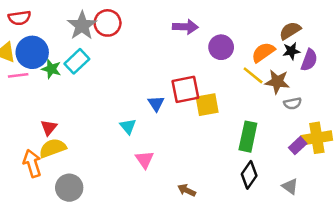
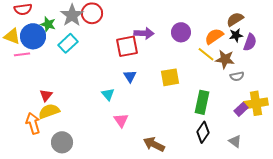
purple arrow: (185, 27) -> (144, 33), moved
green star: (51, 69) -> (48, 24), moved
red square: (185, 89) -> (127, 46), moved
brown arrow: (187, 190) -> (154, 144), size x1.5

